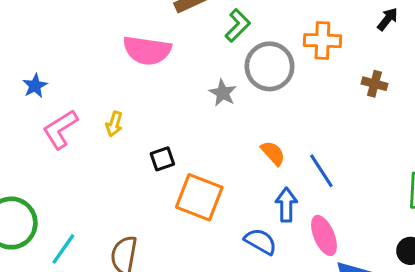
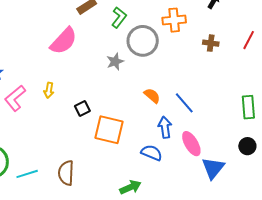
pink semicircle: (147, 50) -> (64, 41), turned -48
gray star: (223, 93) -> (115, 62), turned 30
cyan line: (63, 249) -> (27, 174), turned 45

